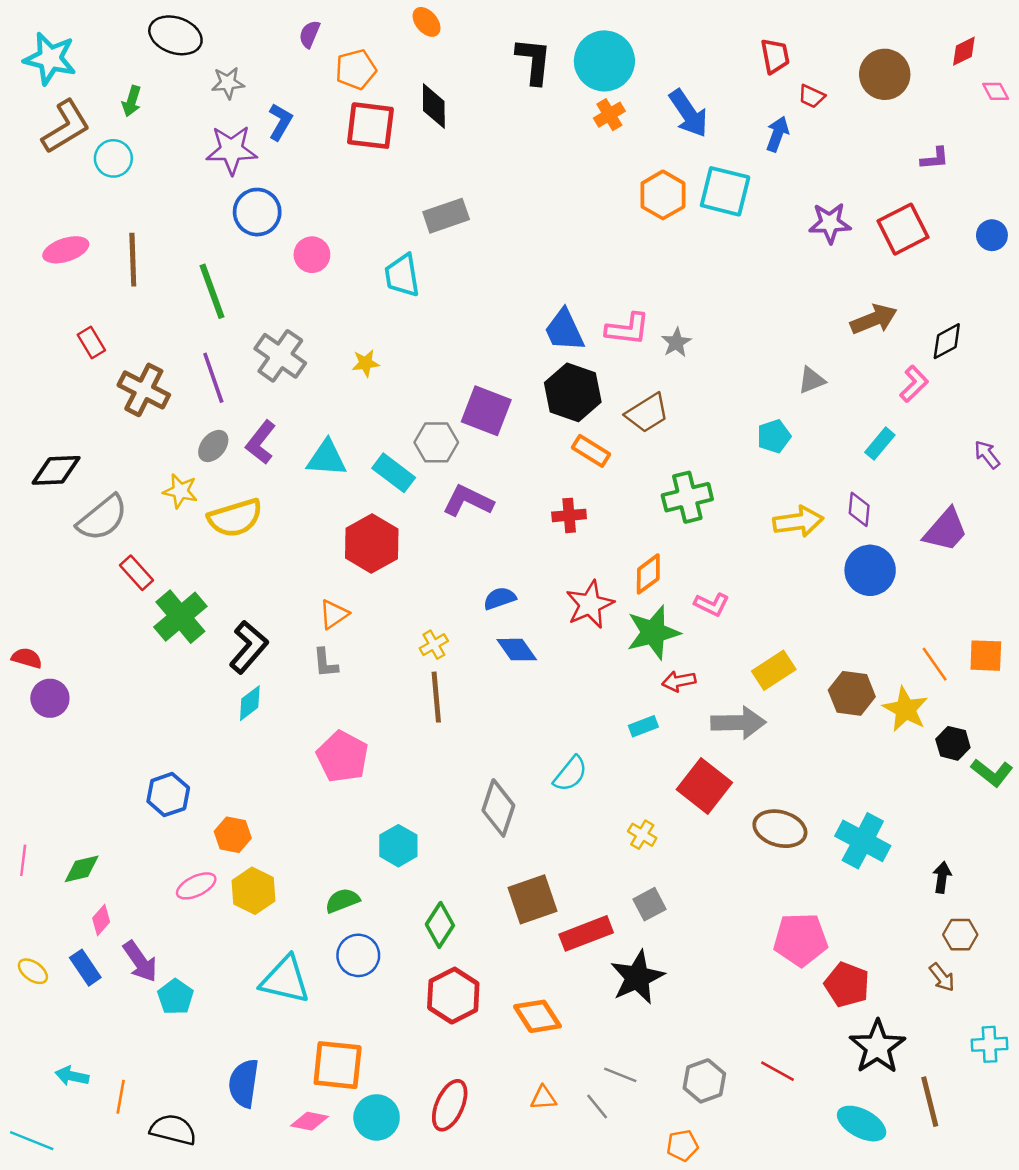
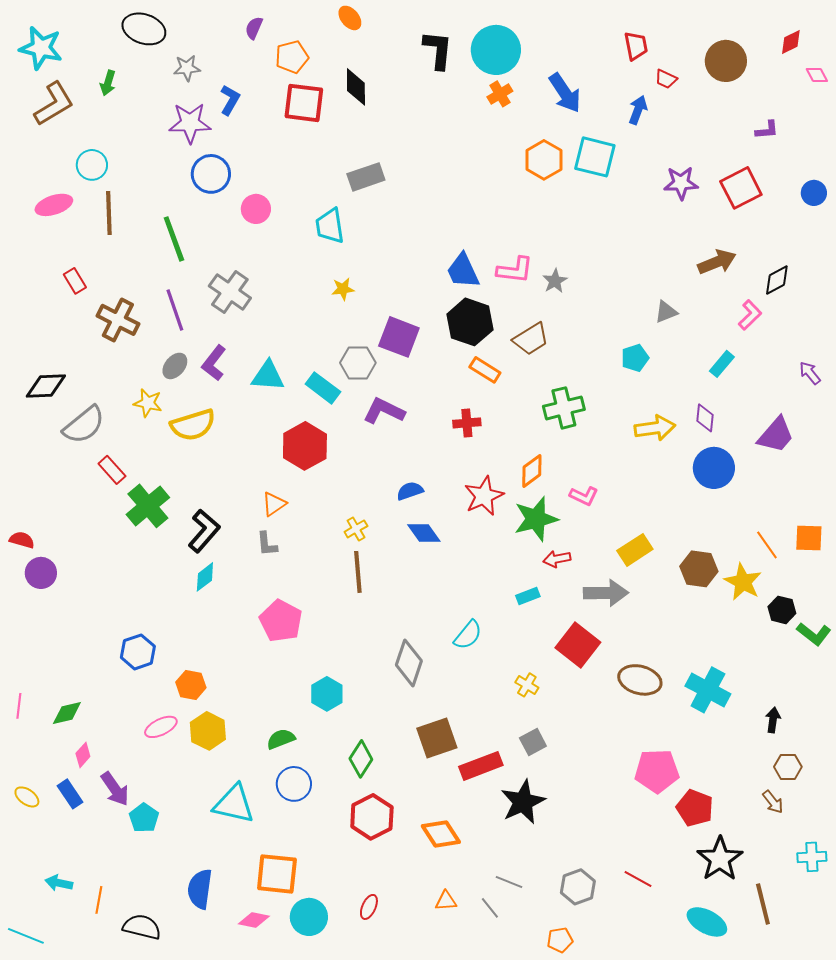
cyan circle: (113, 158) -> (92, 165), moved
yellow star: (366, 363) -> (343, 289), moved
red ellipse: (450, 1105) -> (369, 907), size x0.6

